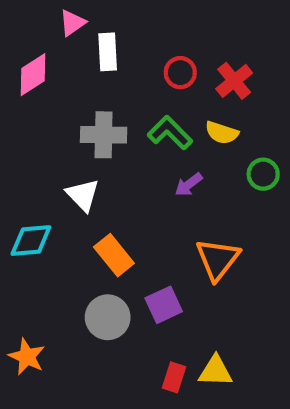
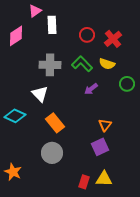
cyan diamond: (31, 241) -> (15, 116), turned 30
orange triangle: (218, 259) -> (105, 125), size x0.6
purple square: (164, 305) -> (100, 147), moved

